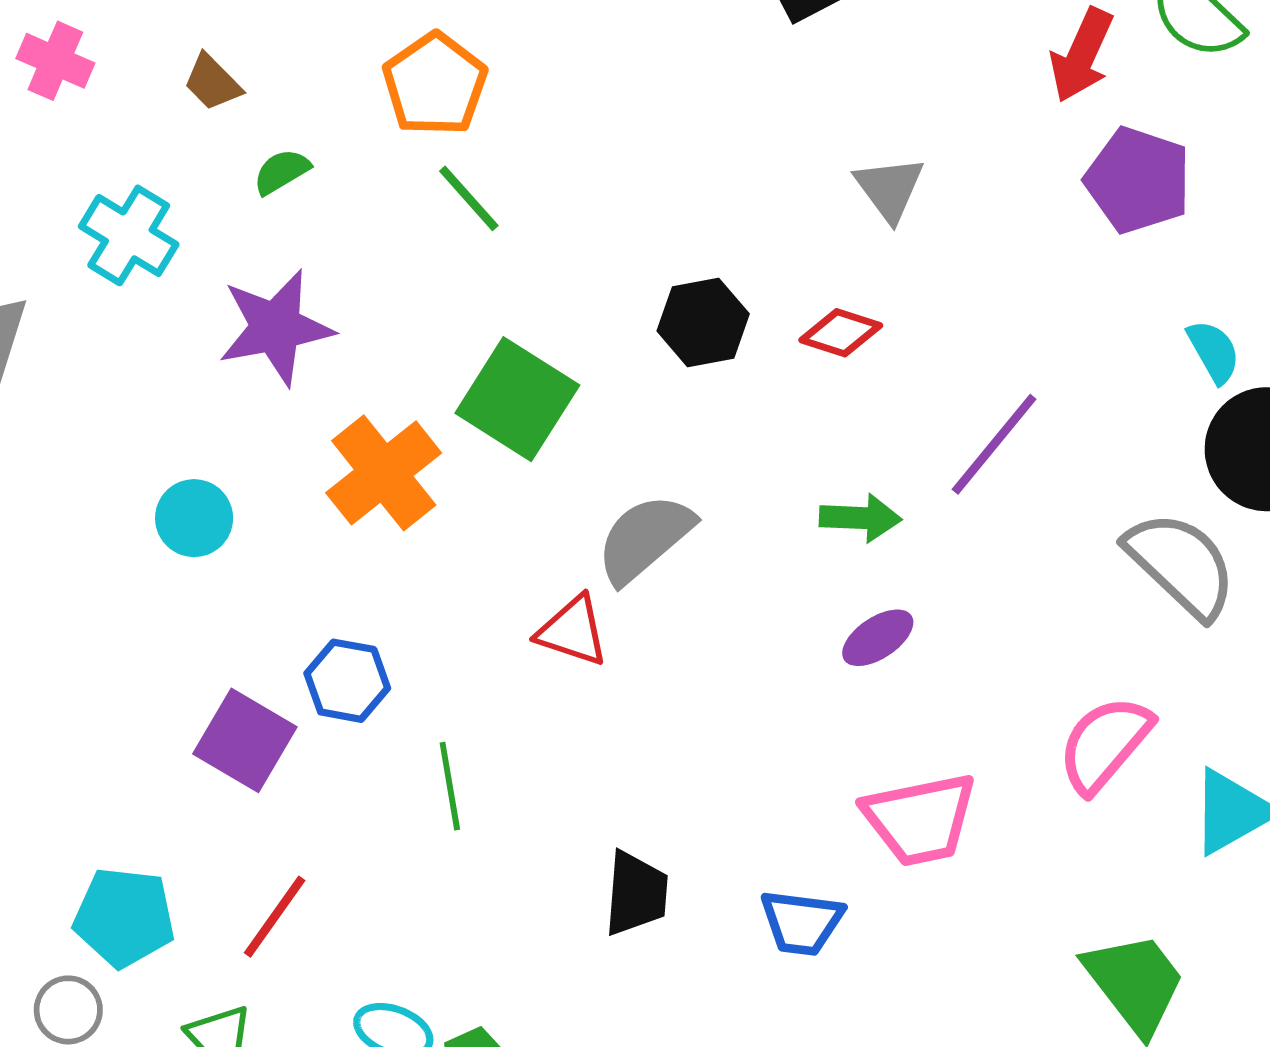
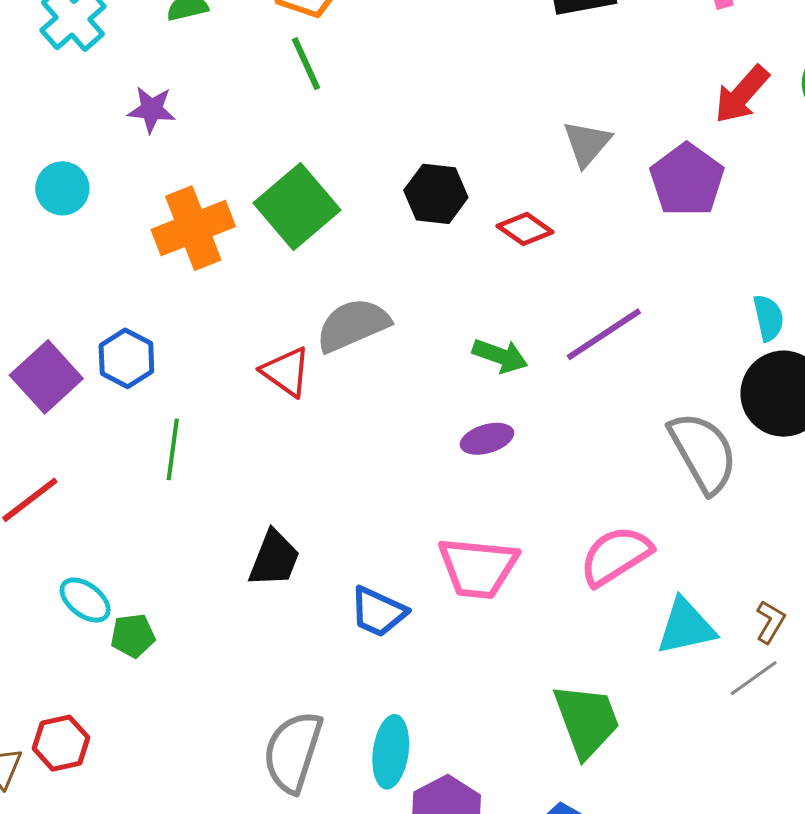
purple pentagon: (1138, 180) -> (687, 180), moved
purple star: (276, 327) -> (152, 109), size x0.6
cyan circle: (194, 518) -> (62, 188), moved

